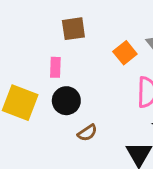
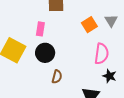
brown semicircle: (87, 133) -> (57, 77), turned -48

